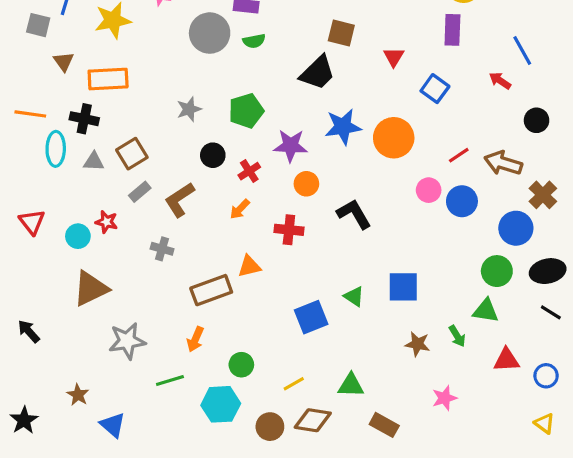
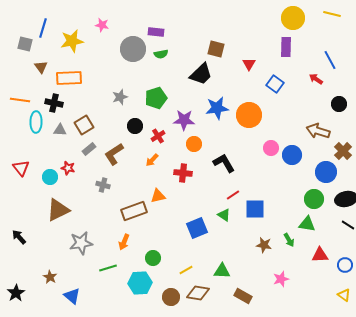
red line: (459, 155) -> (233, 195), moved

